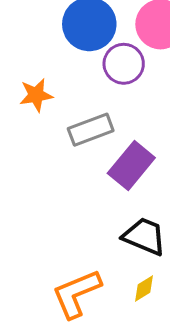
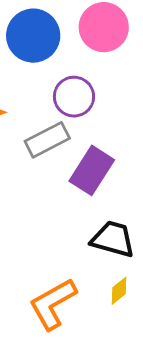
purple circle: (124, 64) -> (74, 97), moved

